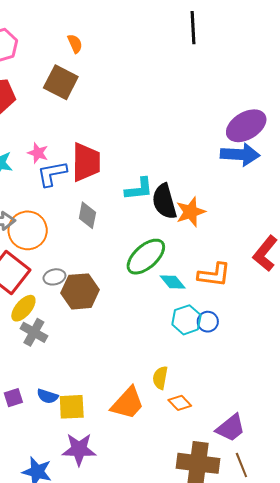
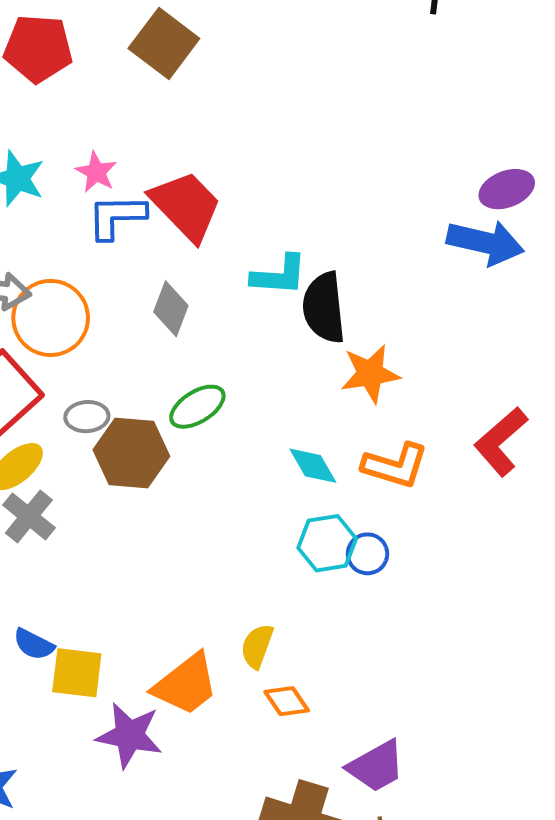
purple ellipse: (246, 126) -> (507, 189), size x0.7
red trapezoid: (86, 162) -> (186, 206), turned -54
orange star: (191, 212) -> (370, 374), moved
green ellipse: (146, 257) -> (197, 407), moved, size x0.7
purple star: (79, 449) -> (129, 735), moved

